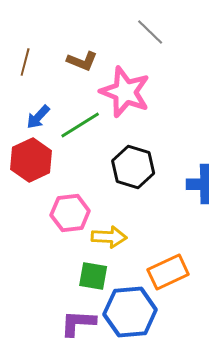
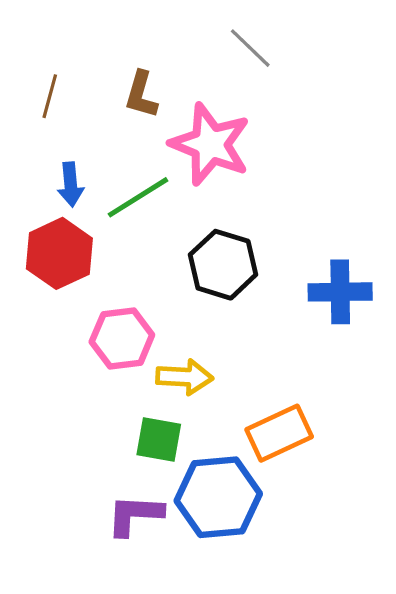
brown L-shape: (82, 61) -> (141, 95), turned 84
blue arrow: (38, 117) -> (71, 184), turned -48

